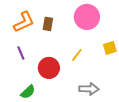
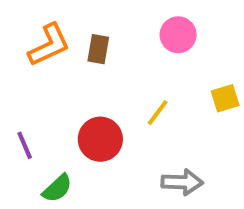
pink circle: (87, 17) -> (178, 35), size x0.7
purple line: (21, 53) -> (25, 145), moved

